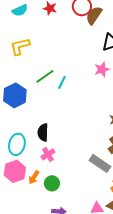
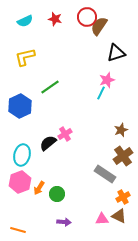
cyan line: (62, 82) -> (101, 93), moved
black semicircle: (43, 132) -> (48, 143), turned 48
pink cross: (48, 154) -> (65, 134), moved

